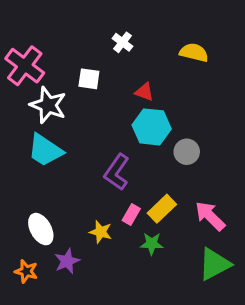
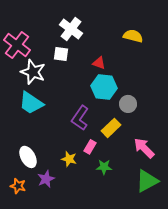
white cross: (122, 42) -> (71, 29), moved, size x1.6
yellow rectangle: (162, 209) -> (111, 128), moved

